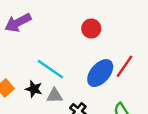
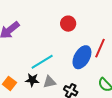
cyan line: (50, 69) -> (42, 62), turned -55

